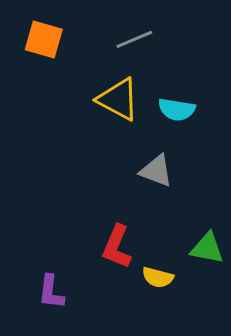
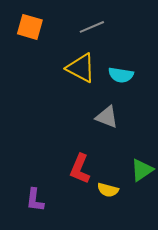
green triangle: (207, 248) -> (142, 170), turned -45

